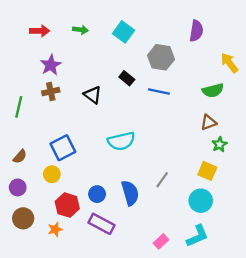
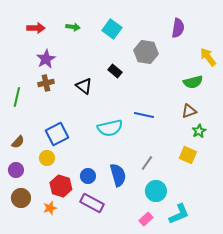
blue line: (159, 92) -> (144, 115), moved
cyan circle: (201, 201) -> (156, 191), moved

